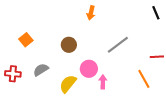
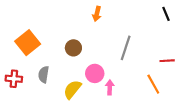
orange square: (26, 40) -> (28, 43), size x1.6
gray line: (118, 45) -> (126, 48), turned -35
gray semicircle: (41, 70) -> (44, 75), turned -49

